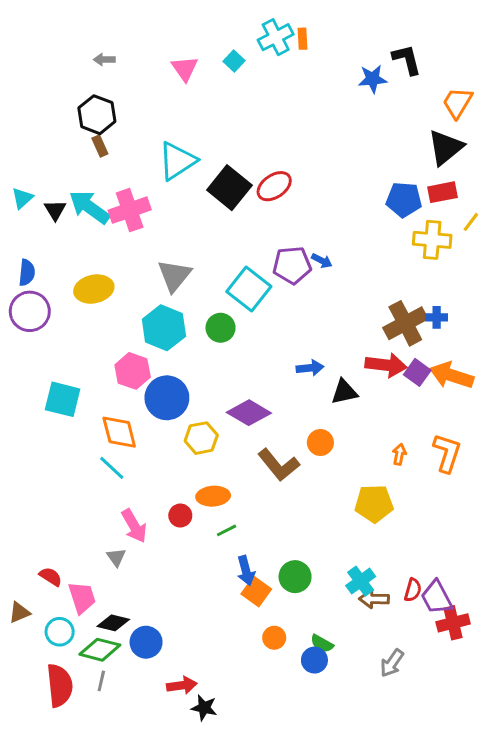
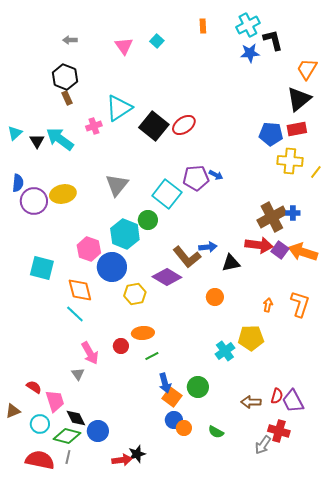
cyan cross: (276, 37) -> (248, 25), moved
pink cross: (130, 210) -> (94, 126), moved, size x0.6
yellow line: (471, 222) -> (316, 172), moved
purple circle: (30, 311) -> (34, 201), moved
cyan hexagon: (164, 328) -> (125, 234), moved
brown L-shape: (279, 465) -> (187, 257), moved
cyan cross: (361, 581) -> (225, 351), moved
black diamond: (113, 623) -> (76, 418), turned 50
red cross: (453, 623) -> (279, 431), moved, turned 30
blue circle: (314, 660) -> (174, 420), moved
red semicircle: (60, 685) -> (40, 460), turned -72
black star: (204, 708) -> (137, 454), moved, turned -30

